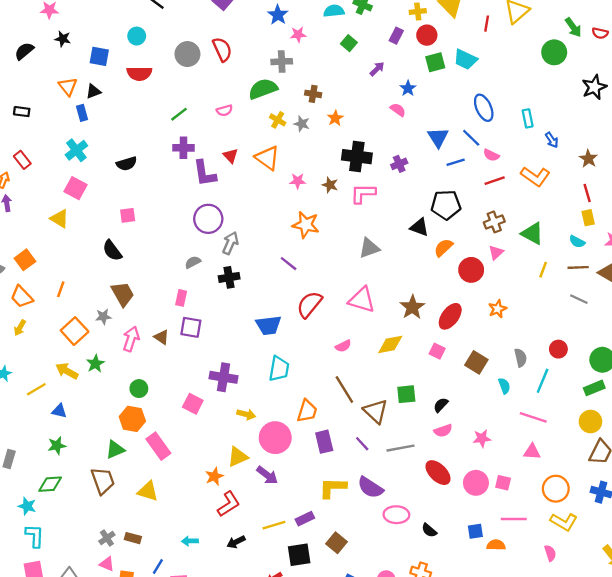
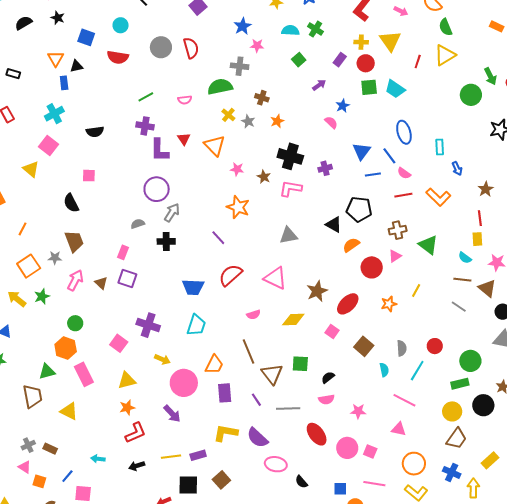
yellow line: (543, 270) -> (416, 291), moved
yellow triangle: (238, 457) -> (127, 381), moved

